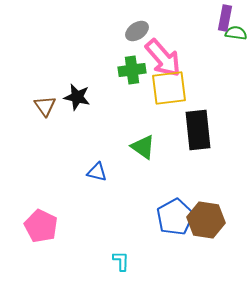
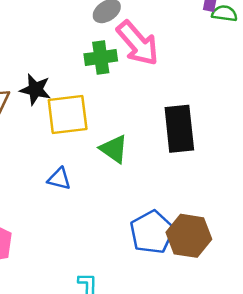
yellow square: (169, 88) -> (68, 115), moved

